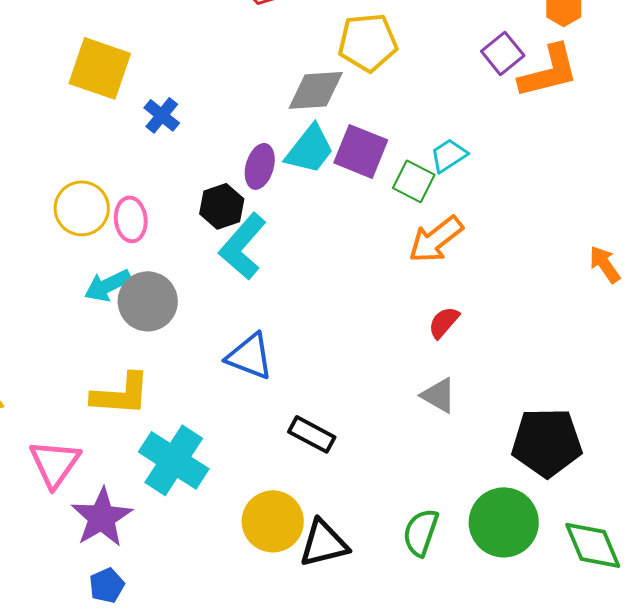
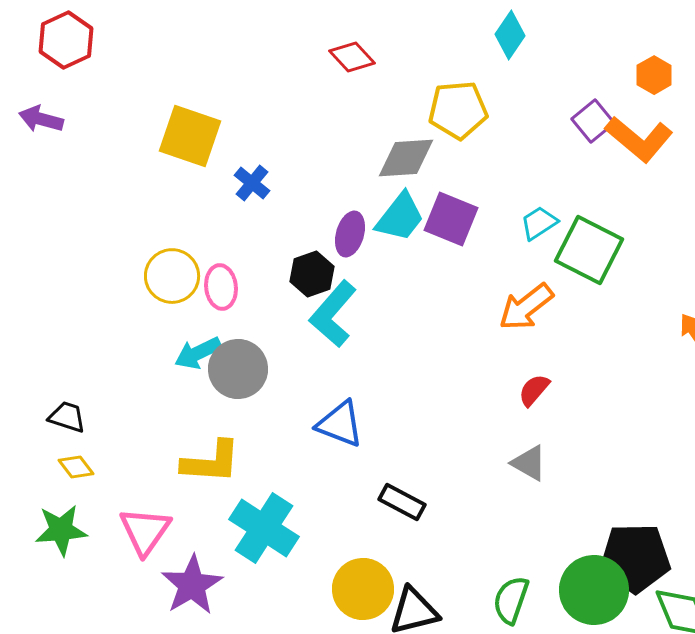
orange L-shape: (549, 71) -> (639, 139), turned 54
green square: (414, 181) -> (589, 250), moved, size x1.6
black pentagon: (547, 442) -> (635, 558), moved

